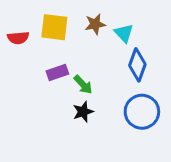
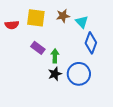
purple rectangle: (57, 72) -> (38, 48), turned 56
green arrow: (83, 85) -> (55, 56), turned -136
blue circle: (142, 112) -> (79, 74), moved

